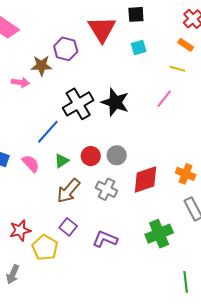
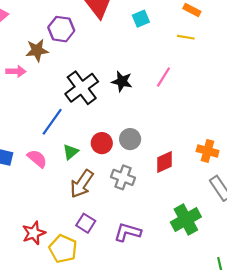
pink line: (164, 99) -> (163, 77), moved
black star: (115, 102) -> (122, 81), size x0.7
red diamond: (146, 180) -> (164, 162), size x0.7

